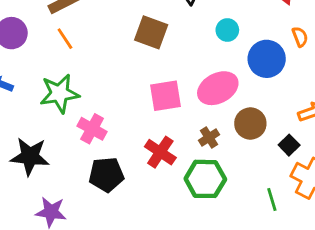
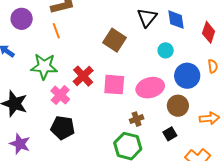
brown circle: (250, 124) -> (178, 106), moved
black square: (289, 145) -> (170, 134), moved
red cross: (160, 152) -> (83, 76), moved

